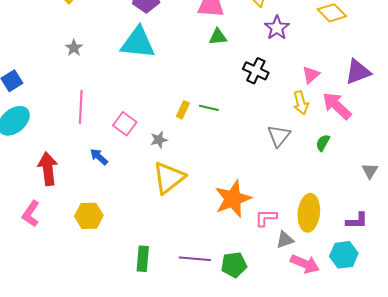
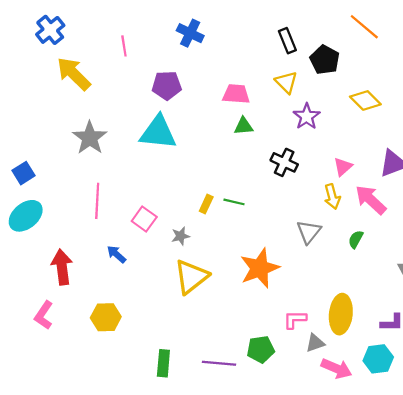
gray star: (74, 48) -> (90, 138), size x1.8
orange star: (233, 199) -> (260, 268), moved
green pentagon: (234, 265) -> (261, 349), moved

